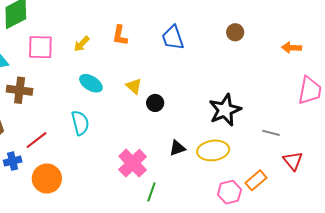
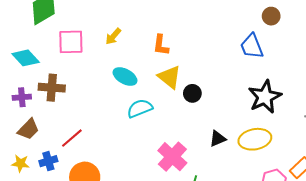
orange L-shape: (120, 35) -> (161, 45), moved
blue trapezoid: (173, 38) -> (252, 46), moved
yellow triangle: (134, 86) -> (169, 77), size x1.4
cyan semicircle: (80, 123) -> (140, 108), moved, turned -95

